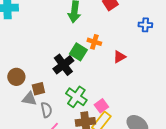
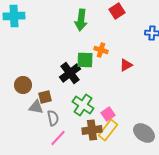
green square: (78, 52) -> (85, 60), turned -30

